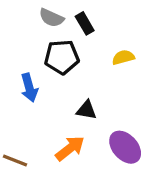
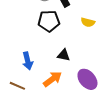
yellow semicircle: (123, 57) -> (88, 22), turned -152
blue arrow: (29, 88) -> (28, 61), moved

